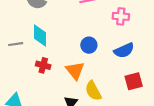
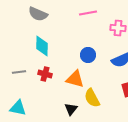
gray line: (16, 44) -> (19, 72), moved
orange triangle: (75, 71) -> (75, 79), turned -36

